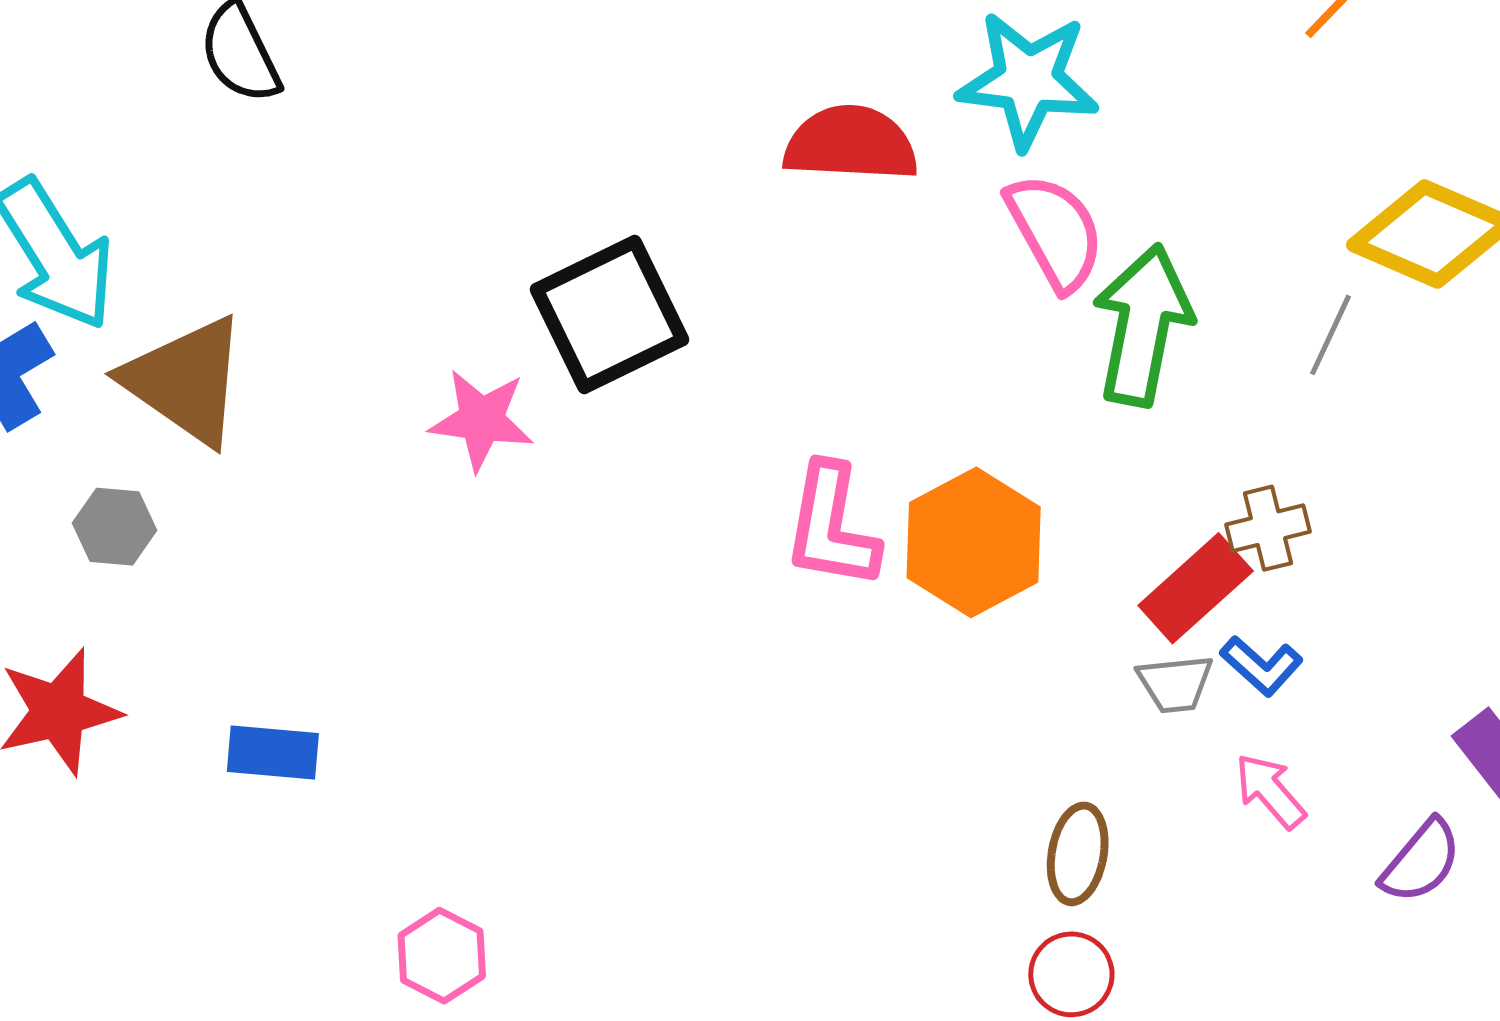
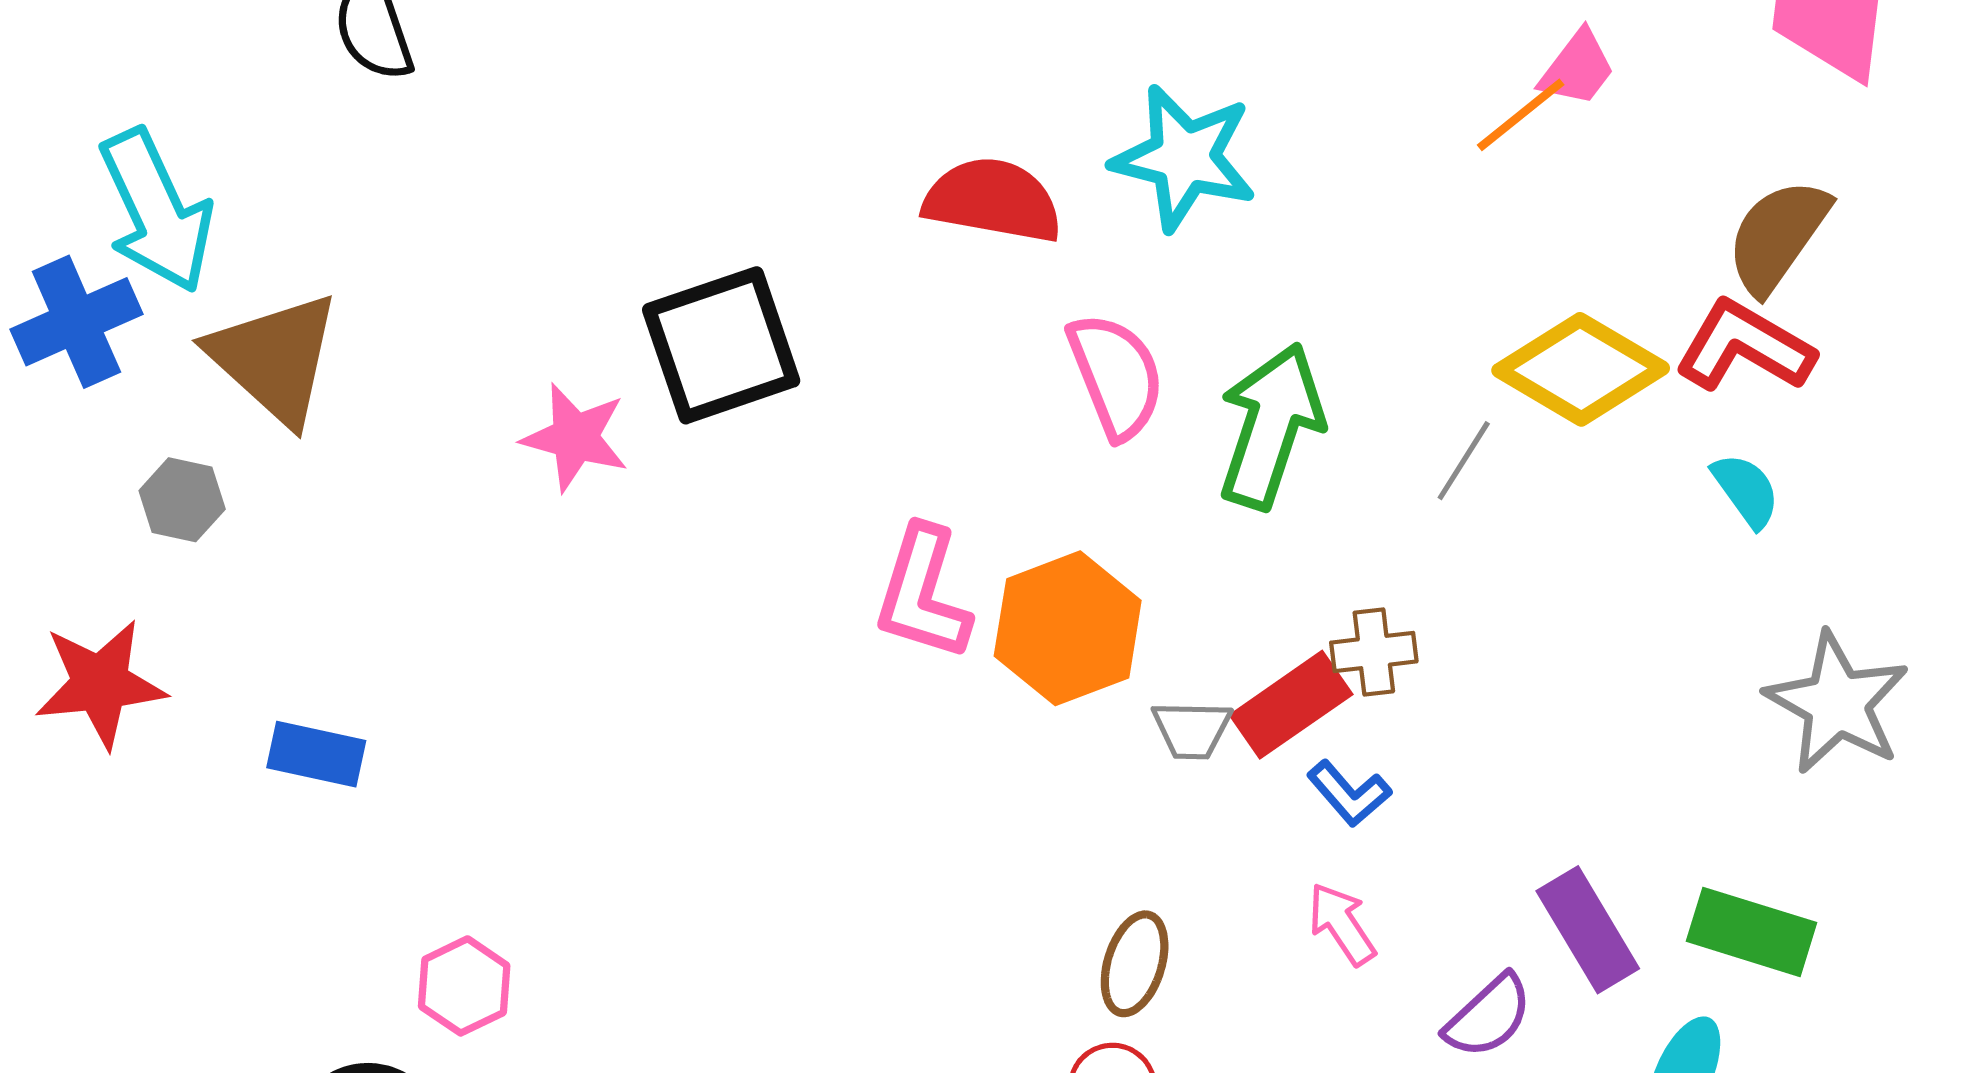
pink semicircle: (1055, 232) -> (1116, 376), moved
gray trapezoid: (1175, 684) -> (1192, 730), moved

